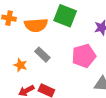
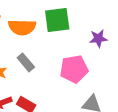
green square: (65, 16) -> (57, 20), turned -35

